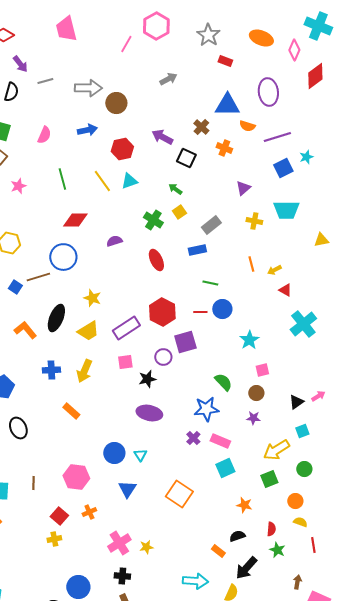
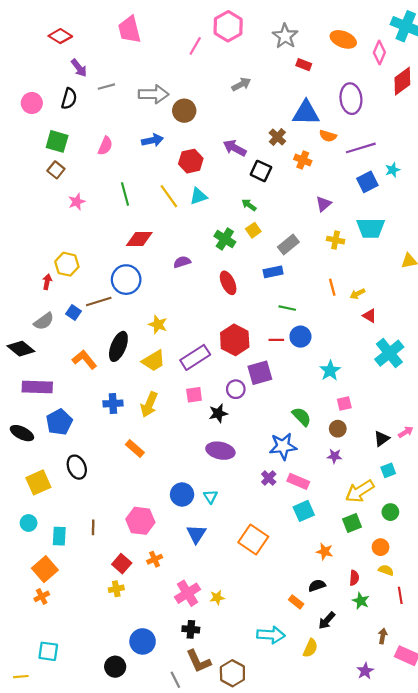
black arrow: (246, 568) -> (327, 621), size x0.7

